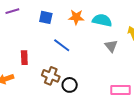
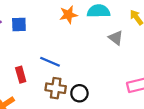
blue square: (46, 17) -> (19, 25), moved
blue line: (62, 45) -> (50, 62), moved

